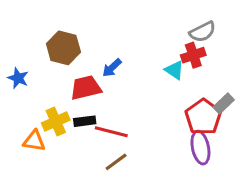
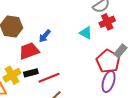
red cross: (193, 55) -> (107, 22), moved
red line: (111, 132) -> (49, 78), turned -30
purple ellipse: (200, 148) -> (109, 82), turned 35

